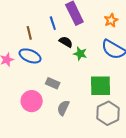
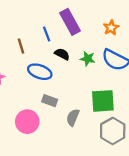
green star: (80, 54) -> (88, 59), moved
blue ellipse: (30, 56) -> (40, 72), moved
gray semicircle: (63, 108) -> (73, 117), moved

